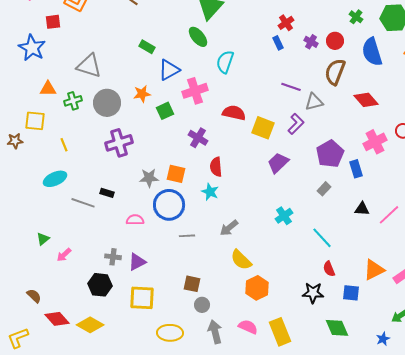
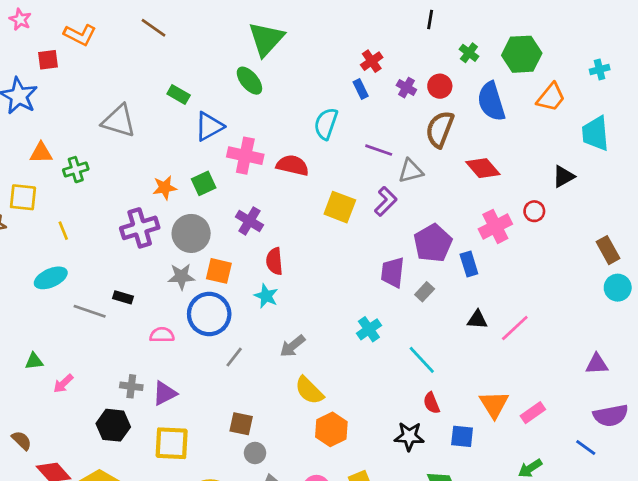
cyan semicircle: (225, 62) -> (326, 124), moved
gray triangle: (89, 66) -> (119, 121), moved
pink cross: (195, 91) -> (245, 156), turned 30
orange star: (142, 94) -> (165, 188), moved
gray circle: (107, 103) -> (191, 233), moved
red semicircle: (234, 113) -> (293, 165), moved
purple trapezoid: (278, 163) -> (393, 272), moved, turned -40
gray line: (187, 236) -> (234, 357), turned -49
green triangle: (43, 239) -> (34, 361), turned 32
orange triangle: (374, 270) -> (494, 404), turned -35

